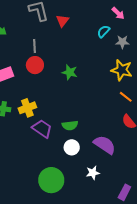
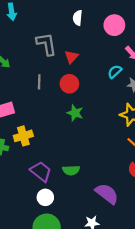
red circle: (35, 65) -> (69, 84), moved
yellow cross: (27, 108) -> (23, 136), moved
white circle: (72, 147) -> (45, 197), moved

